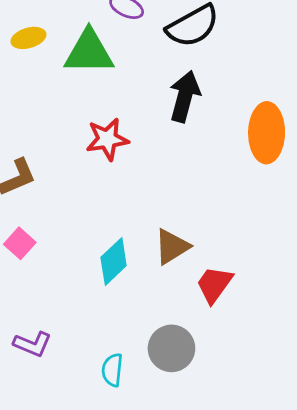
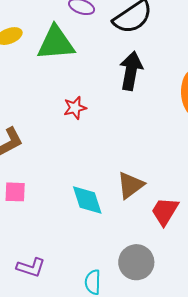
red star: (107, 139) -> (75, 108), size x0.7
pink square: (20, 243) -> (15, 192), turned -35
cyan diamond: (114, 262) -> (87, 200), turned -60

